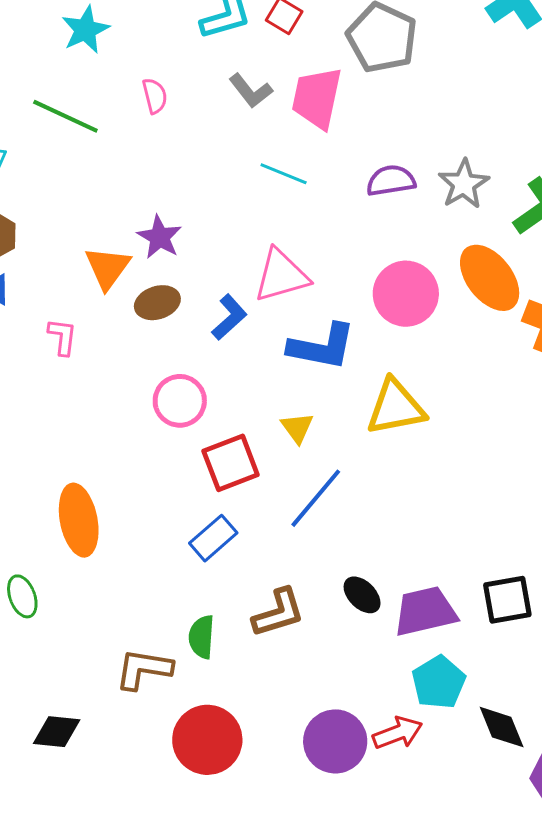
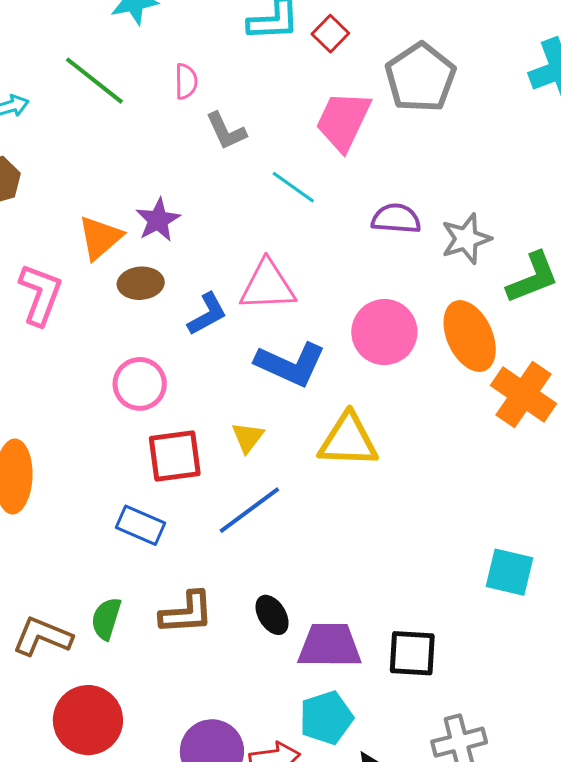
gray L-shape: (251, 91) -> (226, 131), moved
pink L-shape: (62, 337) -> (40, 294), size x1.6
blue rectangle: (213, 538) -> (140, 525), turned 51

